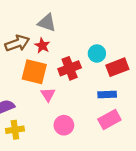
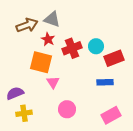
brown arrow: (17, 43) -> (27, 25), moved
red cross: (70, 68) -> (72, 48), moved
pink rectangle: (109, 120) -> (111, 115), moved

